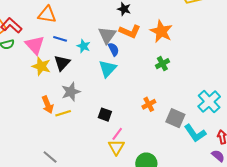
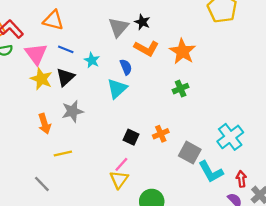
gray triangle: (107, 35) -> (118, 27), moved
yellow line: (63, 113) -> (63, 154), moved
black square: (105, 115) -> (131, 137), moved

